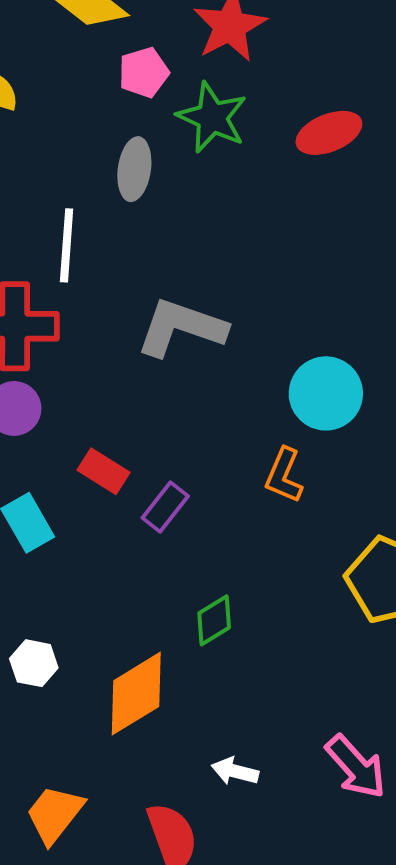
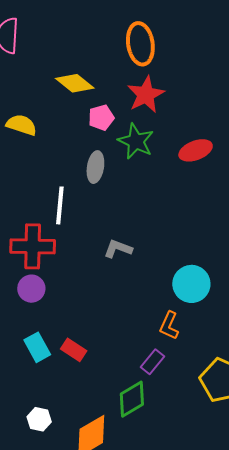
gray L-shape: (181, 328) -> (118, 249), size x0.6
red rectangle: (104, 471) -> (74, 350), moved
purple rectangle: (165, 507) -> (152, 362), moved
green diamond: (214, 620) -> (132, 399), size x1.4

